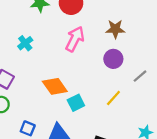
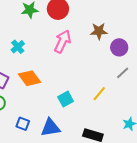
purple circle: (113, 59) -> (119, 47), moved
orange diamond: (55, 86) -> (30, 78), moved

